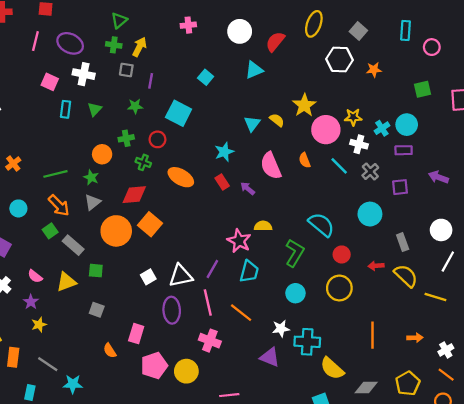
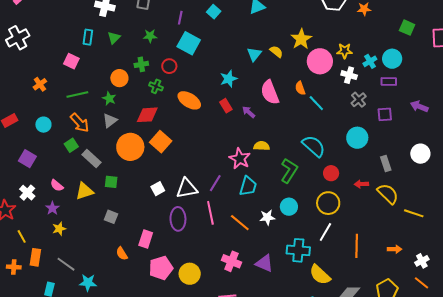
purple line: (151, 81) -> (180, 18), moved
pink square: (50, 82) -> (71, 61), moved
green square: (422, 89) -> (407, 28), turned 35
cyan line: (339, 166) -> (316, 103), moved
white line: (448, 262) -> (325, 232), moved
white star: (281, 329) -> (267, 217), moved
pink cross: (210, 341) -> (231, 261), moved

